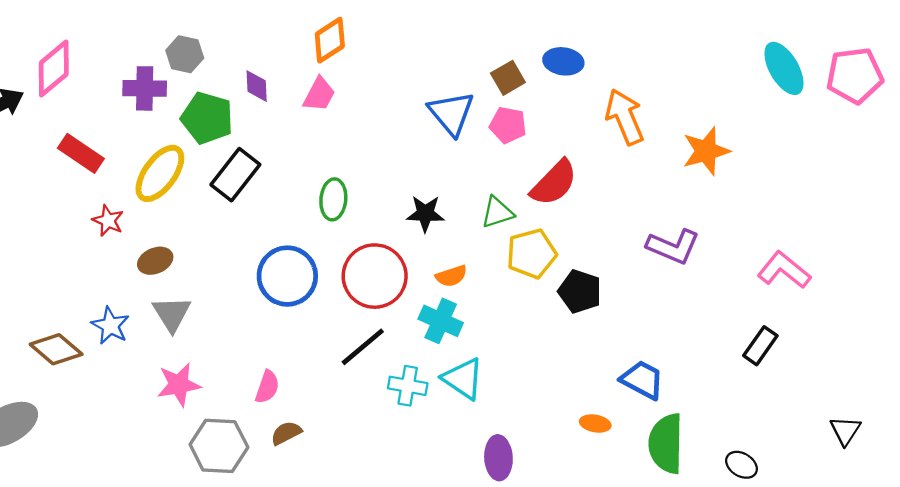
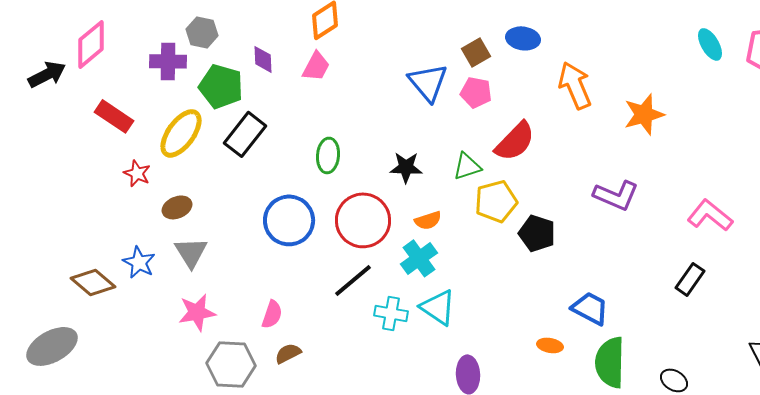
cyan ellipse: (784, 68) -> (710, 44), size x0.7
cyan cross: (441, 321) -> (419, 258), turned 30

